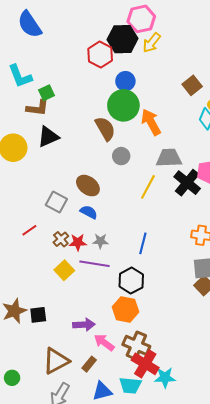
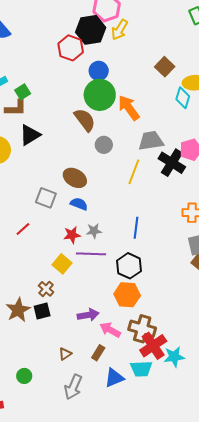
brown cross: (61, 239) -> (46, 289), moved
brown triangle: (56, 361) -> (65, 354), size x0.5
red cross: (145, 364) -> (153, 346), turned 32

